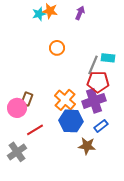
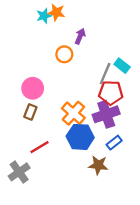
purple arrow: (80, 13) -> (80, 36), moved
cyan rectangle: (108, 58) -> (122, 66), turned 32
pink circle: (17, 108) -> (33, 88), moved

